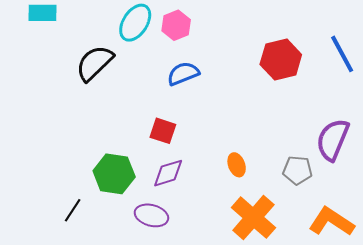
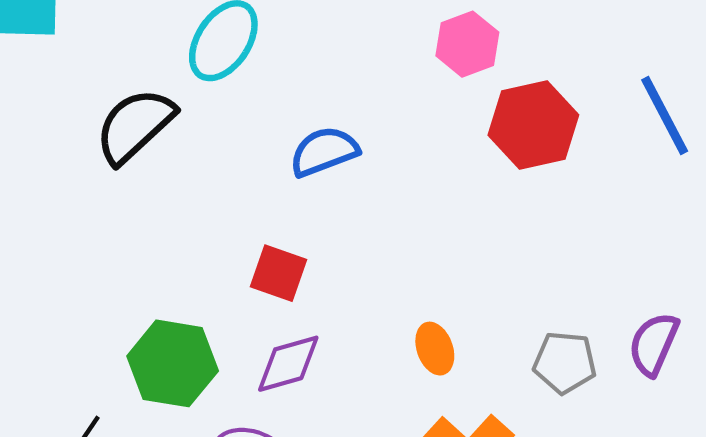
pink hexagon: (176, 25) -> (467, 44), moved
purple semicircle: (333, 140) -> (654, 344), moved, size x0.7

